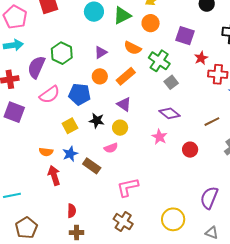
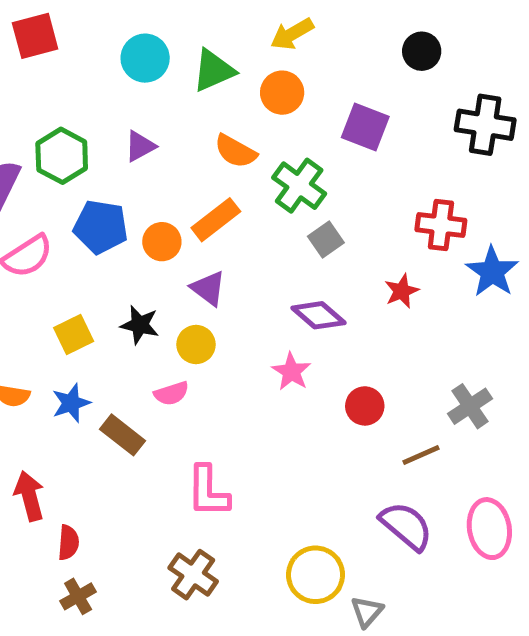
purple triangle: (101, 52) -> (140, 146), moved
red star: (201, 58) -> (402, 291), moved
orange circle: (100, 76) -> (162, 242), moved
blue pentagon: (80, 94) -> (101, 227), moved
brown line: (212, 122) -> (421, 455), moved
red arrow: (54, 175) -> (29, 496), moved
pink L-shape: (128, 187) -> (208, 491), turned -80
purple semicircle: (209, 198) -> (406, 526), turned 105
brown cross: (77, 233) -> (78, 596), turned -32
gray triangle: (212, 233) -> (367, 612), moved, turned 48

